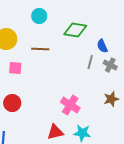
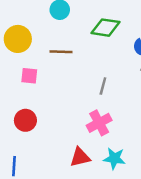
gray line: (90, 62) -> (103, 86), moved
pink cross: (70, 105) -> (99, 123), turned 30

